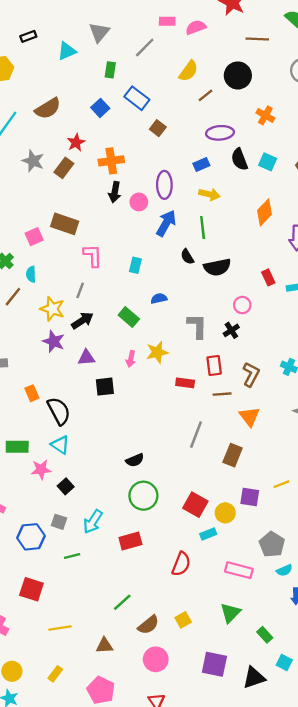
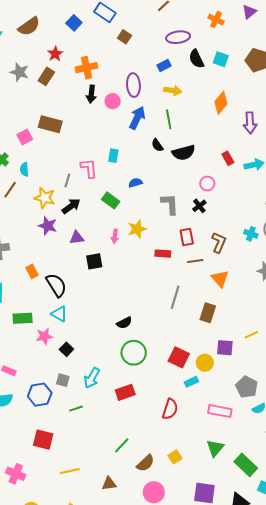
pink L-shape: (93, 256) -> (89, 168), moved
green rectangle: (265, 635) -> (246, 465), size x1.6

